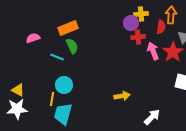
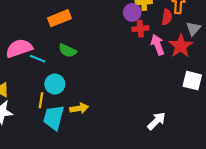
pink semicircle: (33, 38) -> (19, 48), moved, size x1.6
green semicircle: (72, 46) -> (68, 51), moved, turned 140
cyan line: (57, 57) -> (38, 59), moved
yellow arrow: (122, 96) -> (79, 108), moved

